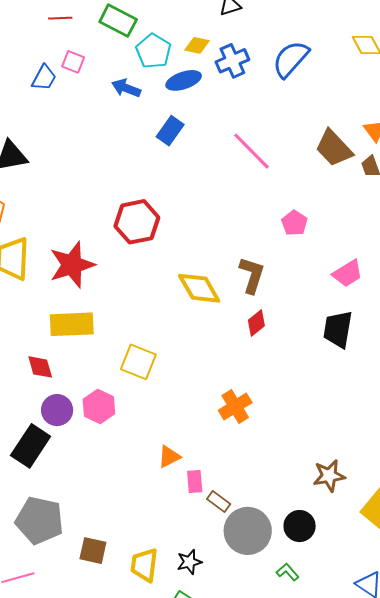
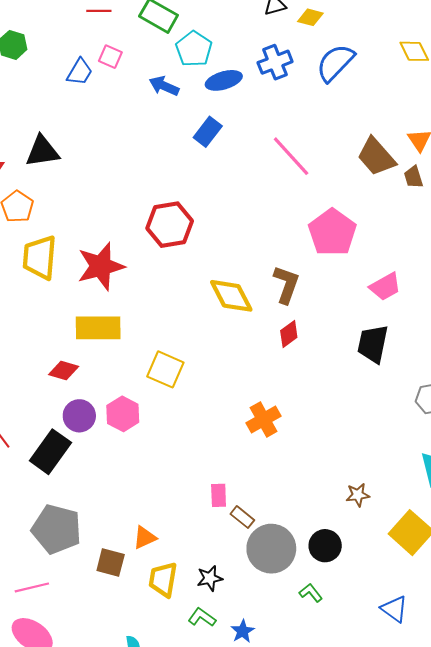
yellow diamond: (197, 45) -> (310, 17), moved
pink pentagon: (294, 223) -> (332, 232), size x1.8
red diamond: (40, 367) -> (64, 371), turned -60
orange triangle: (169, 457) -> (145, 538), moved
brown star: (329, 476) -> (358, 495), size x0.7

